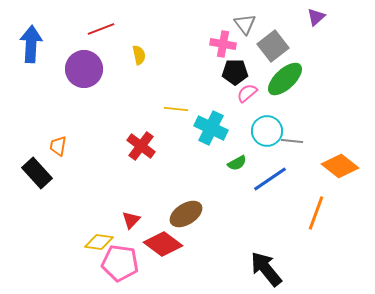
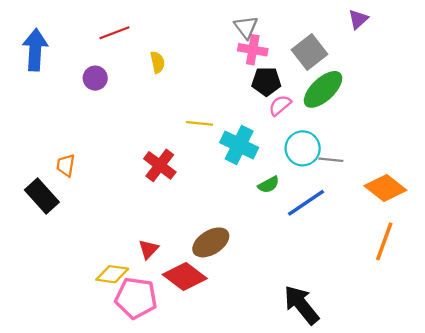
gray triangle: (245, 24) -> (246, 27), moved
purple circle: (84, 69) -> (95, 78), size x0.6
orange line: (316, 213) -> (384, 241), moved

